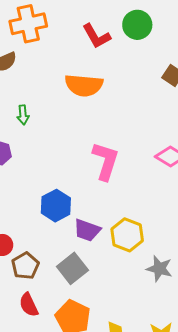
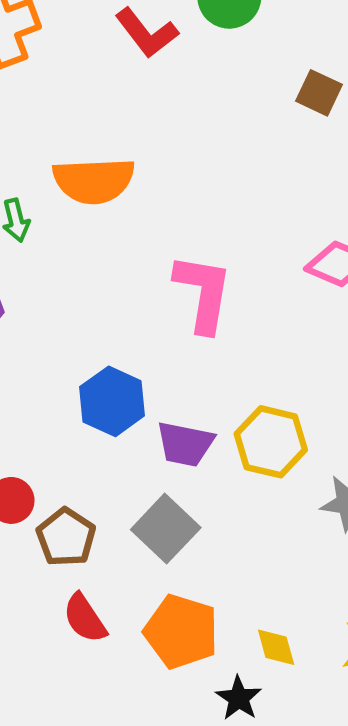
orange semicircle: (84, 85) -> (94, 181), moved

